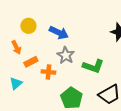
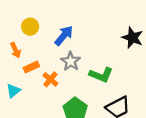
blue arrow: (59, 33) -> (64, 36), turned -78
orange cross: (48, 72) -> (50, 79), turned 32

